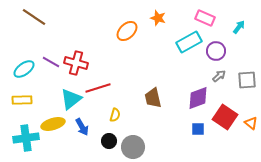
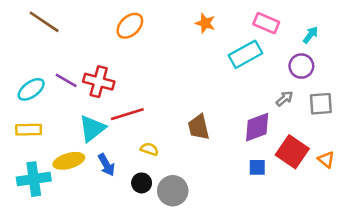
orange ellipse: (127, 31) -> (130, 26), moved
purple circle: (216, 51) -> (301, 66), moved
yellow semicircle: (115, 115) -> (149, 149), turned -88

